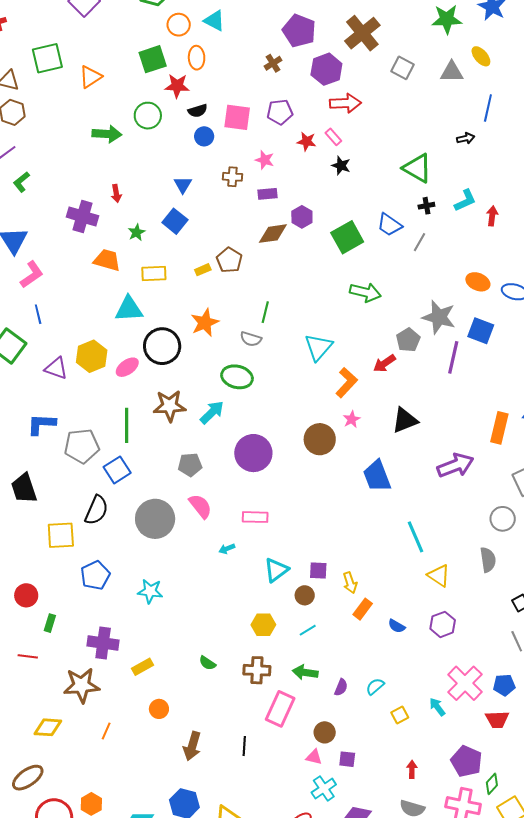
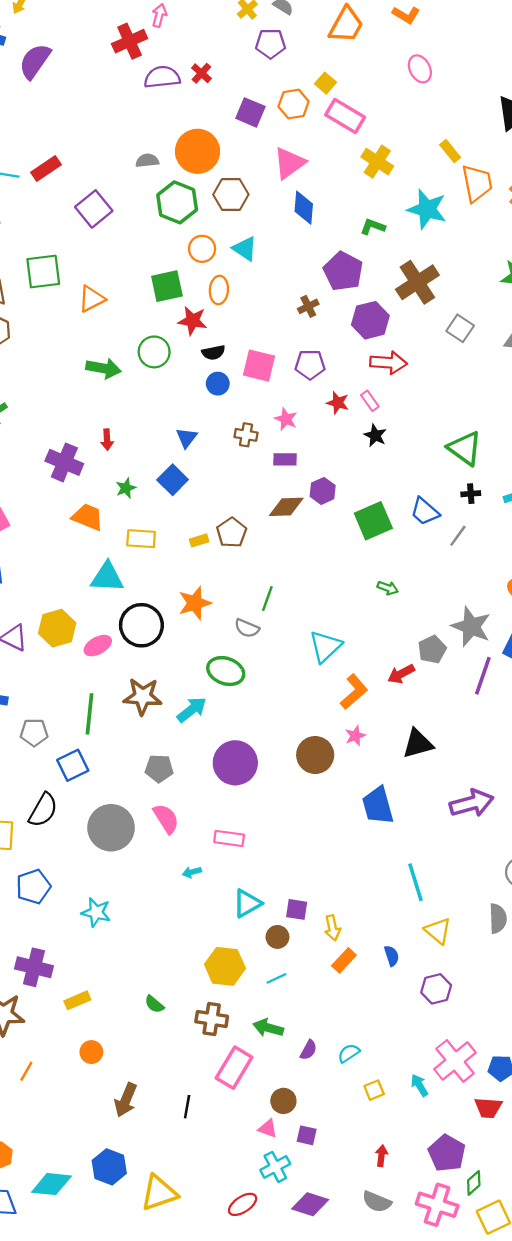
green arrow: (365, 292) -> (388, 588), size x0.6
gray pentagon: (82, 446) -> (34, 732), size x0.7
yellow hexagon: (263, 625) -> (225, 966), size x1.4
blue semicircle: (397, 626) -> (392, 956), moved, turned -144

